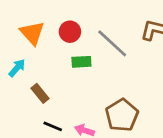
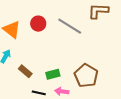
green rectangle: (81, 62) -> (53, 74), moved

